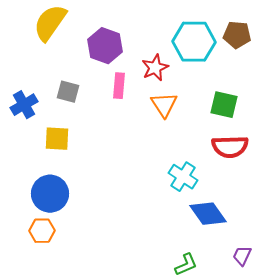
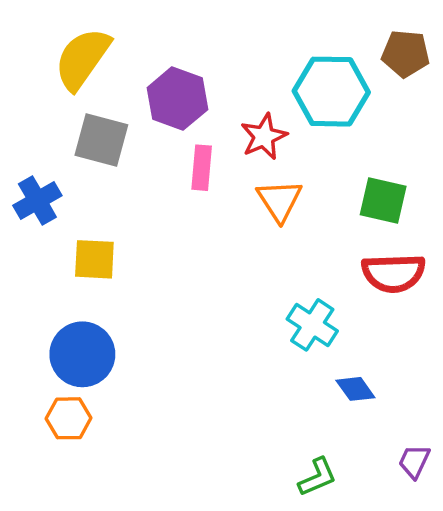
brown pentagon: (237, 35) -> (406, 54), moved
gray square: (68, 92) -> (101, 140), moved, size x1.4
blue diamond: (208, 214) -> (355, 389), size x0.6

